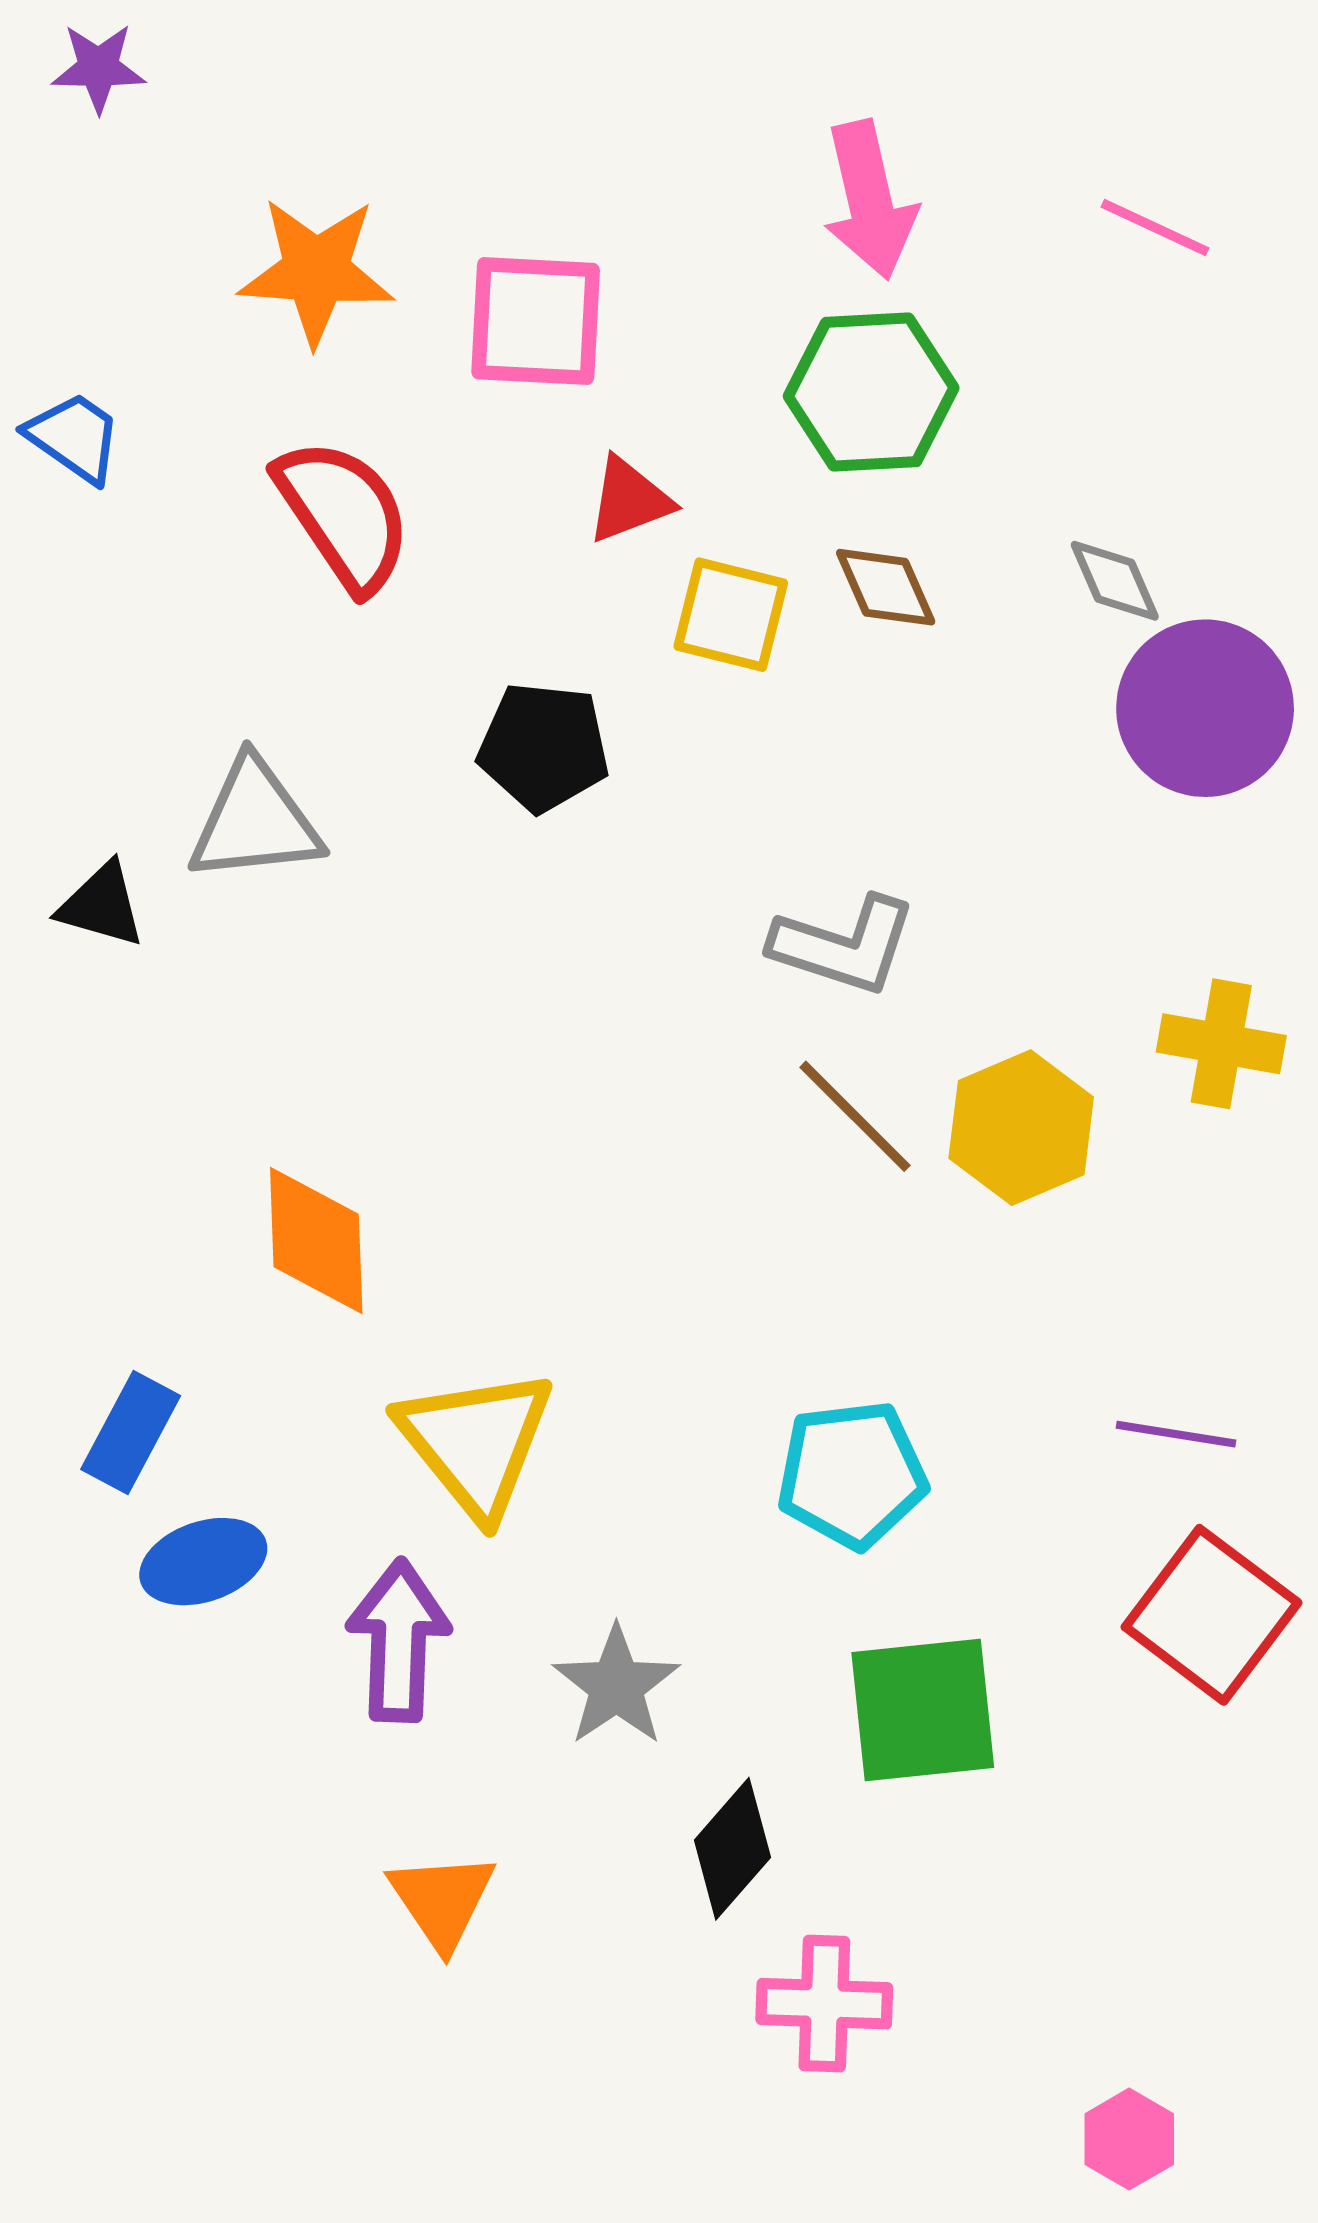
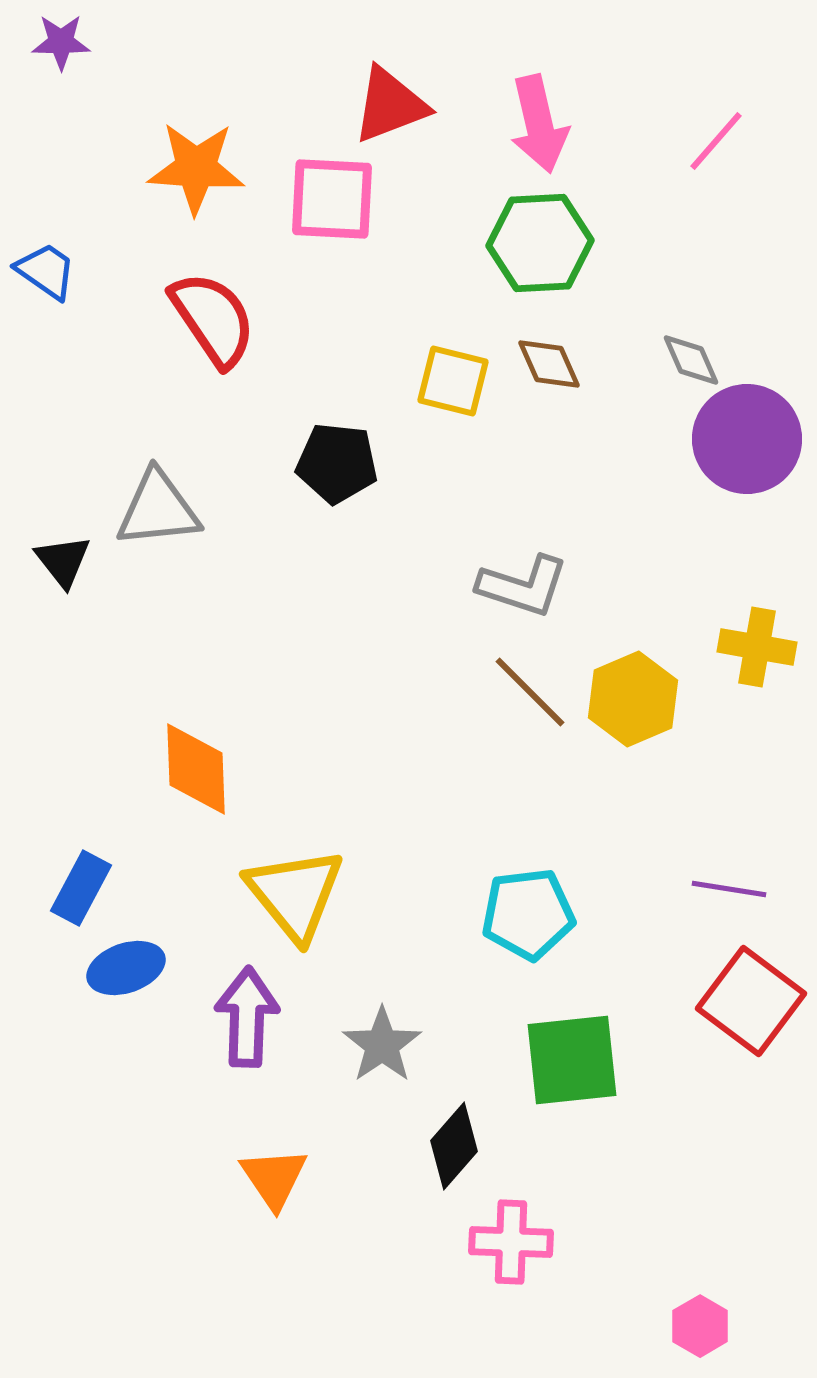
pink line: (1155, 227) -> (716, 141), turned -74
red triangle: (629, 500) -> (390, 105), moved, size x1.4
black triangle: (102, 905) -> (63, 561), turned 36

